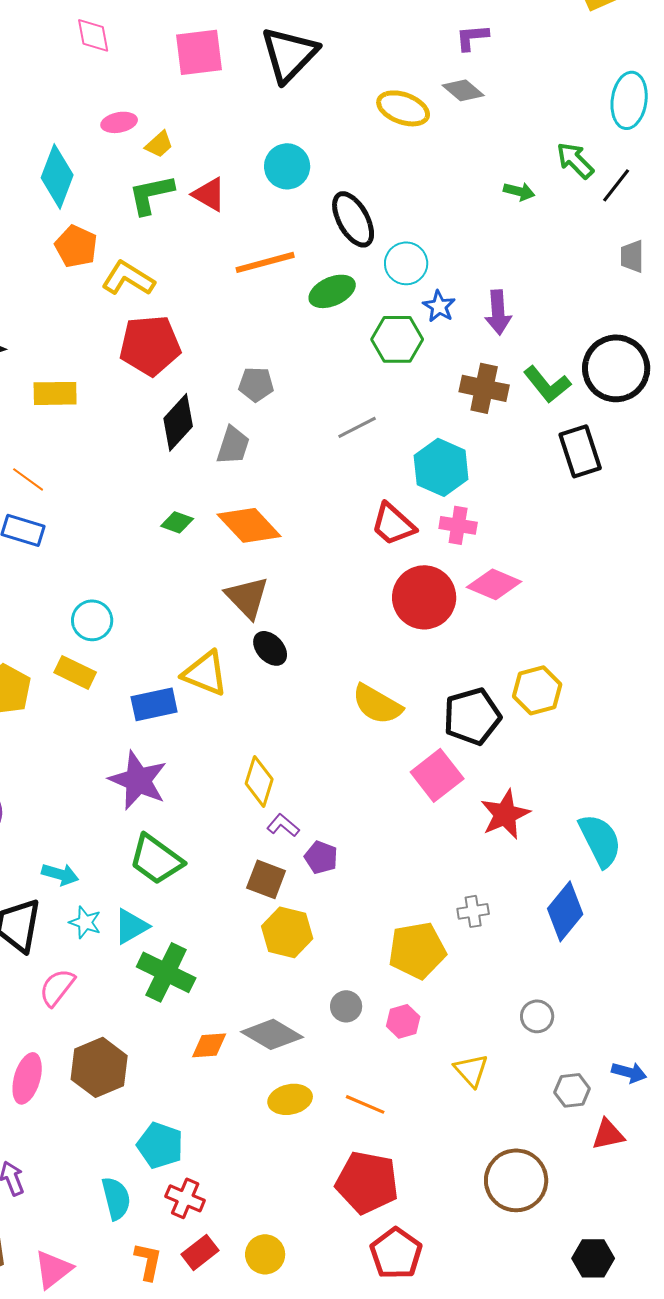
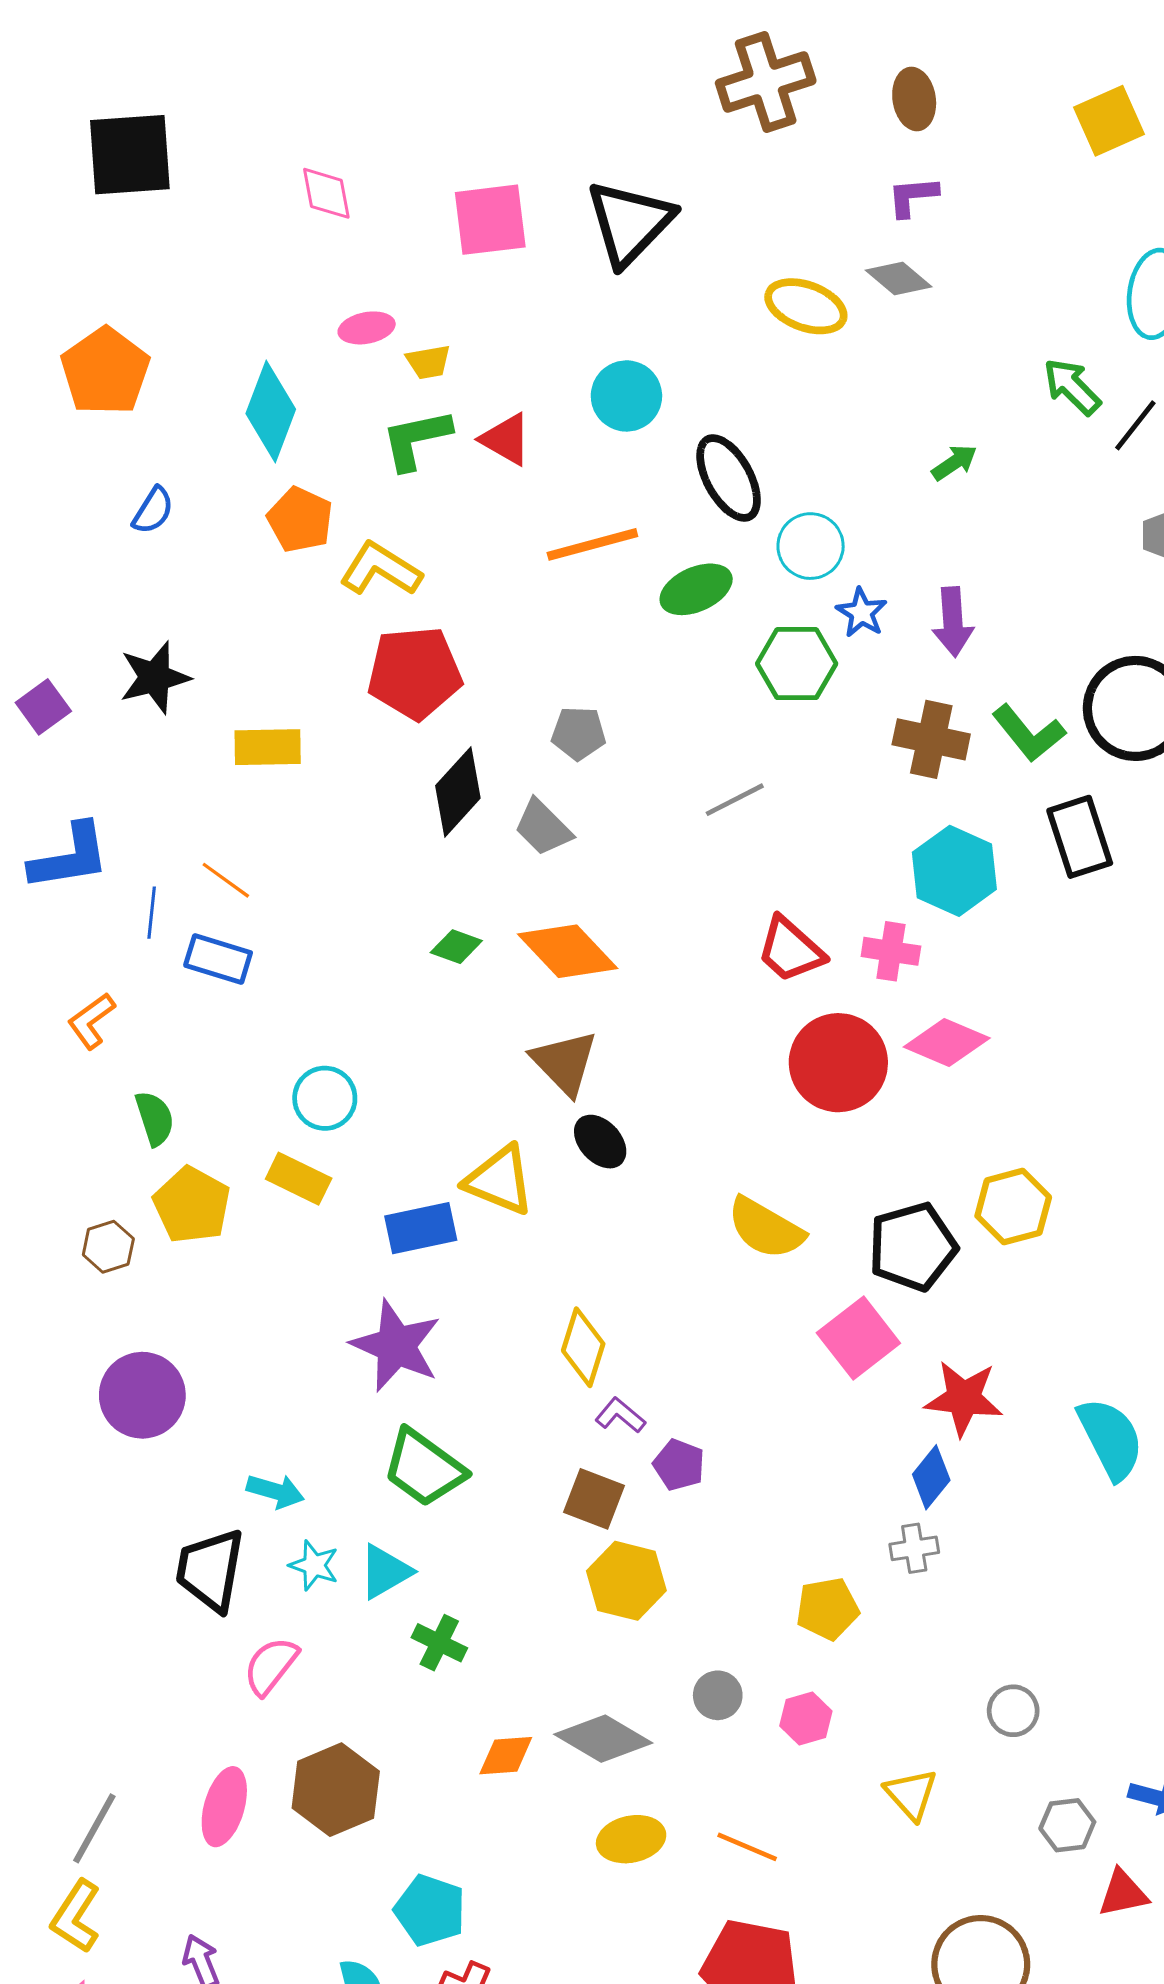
yellow trapezoid: (159, 144) -> (428, 362), turned 32
green arrow: (519, 191) -> (954, 462), moved, turned -48
gray trapezoid: (233, 445) -> (543, 828), turned 117
cyan hexagon: (441, 467) -> (954, 871), moved
red star: (505, 814) -> (964, 1398), turned 30
blue diamond: (565, 911) -> (931, 1477), moved, size x0.7
yellow pentagon: (417, 950) -> (828, 1609), size x0.7
green cross: (166, 972) -> (439, 1643), size x0.6

